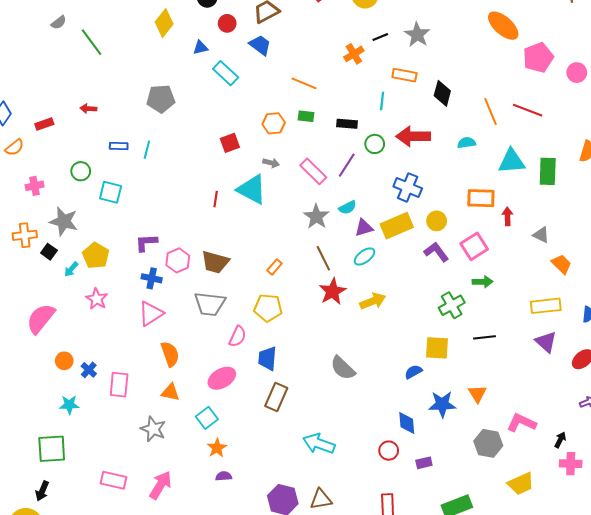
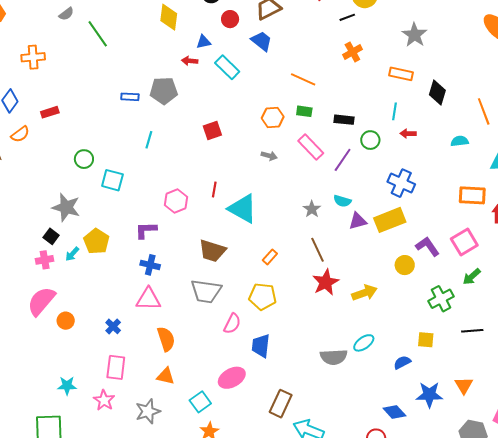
yellow diamond: (164, 23) -> (169, 17), turned -32
black line: (380, 37) -> (347, 17), moved
cyan line: (382, 101) -> (395, 111), moved
red arrow: (88, 109) -> (190, 61), moved
red arrow: (413, 136) -> (408, 134), size x0.5
red square: (230, 143) -> (212, 130), moved
blue rectangle: (119, 146) -> (130, 97), moved
pink rectangle: (313, 171) -> (311, 147), moved
pink cross: (35, 186) -> (45, 260), moved
cyan triangle: (252, 189) -> (243, 209), moved
cyan semicircle: (348, 207) -> (342, 201), turned 42
gray star: (316, 217) -> (312, 209), size x0.7
yellow circle: (437, 221) -> (405, 265), moved
orange cross: (25, 235) -> (33, 57), moved
cyan ellipse: (364, 256) -> (364, 343), moved
pink hexagon: (178, 260) -> (176, 201), moved
green arrow: (483, 282) -> (472, 277), turned 138
pink star: (97, 299) -> (104, 400), moved
pink triangle: (151, 314) -> (148, 299), turned 32
yellow square: (437, 348) -> (426, 340), size x0.7
orange circle: (64, 361) -> (66, 321), moved
gray semicircle: (343, 368) -> (334, 357), turned -48
blue cross: (89, 370) -> (113, 326), moved
pink ellipse: (222, 378) -> (232, 378), moved
brown rectangle: (276, 397) -> (281, 404), moved
blue diamond: (407, 423) -> (394, 412), turned -40
gray star: (153, 429) -> (148, 411), turned 30

